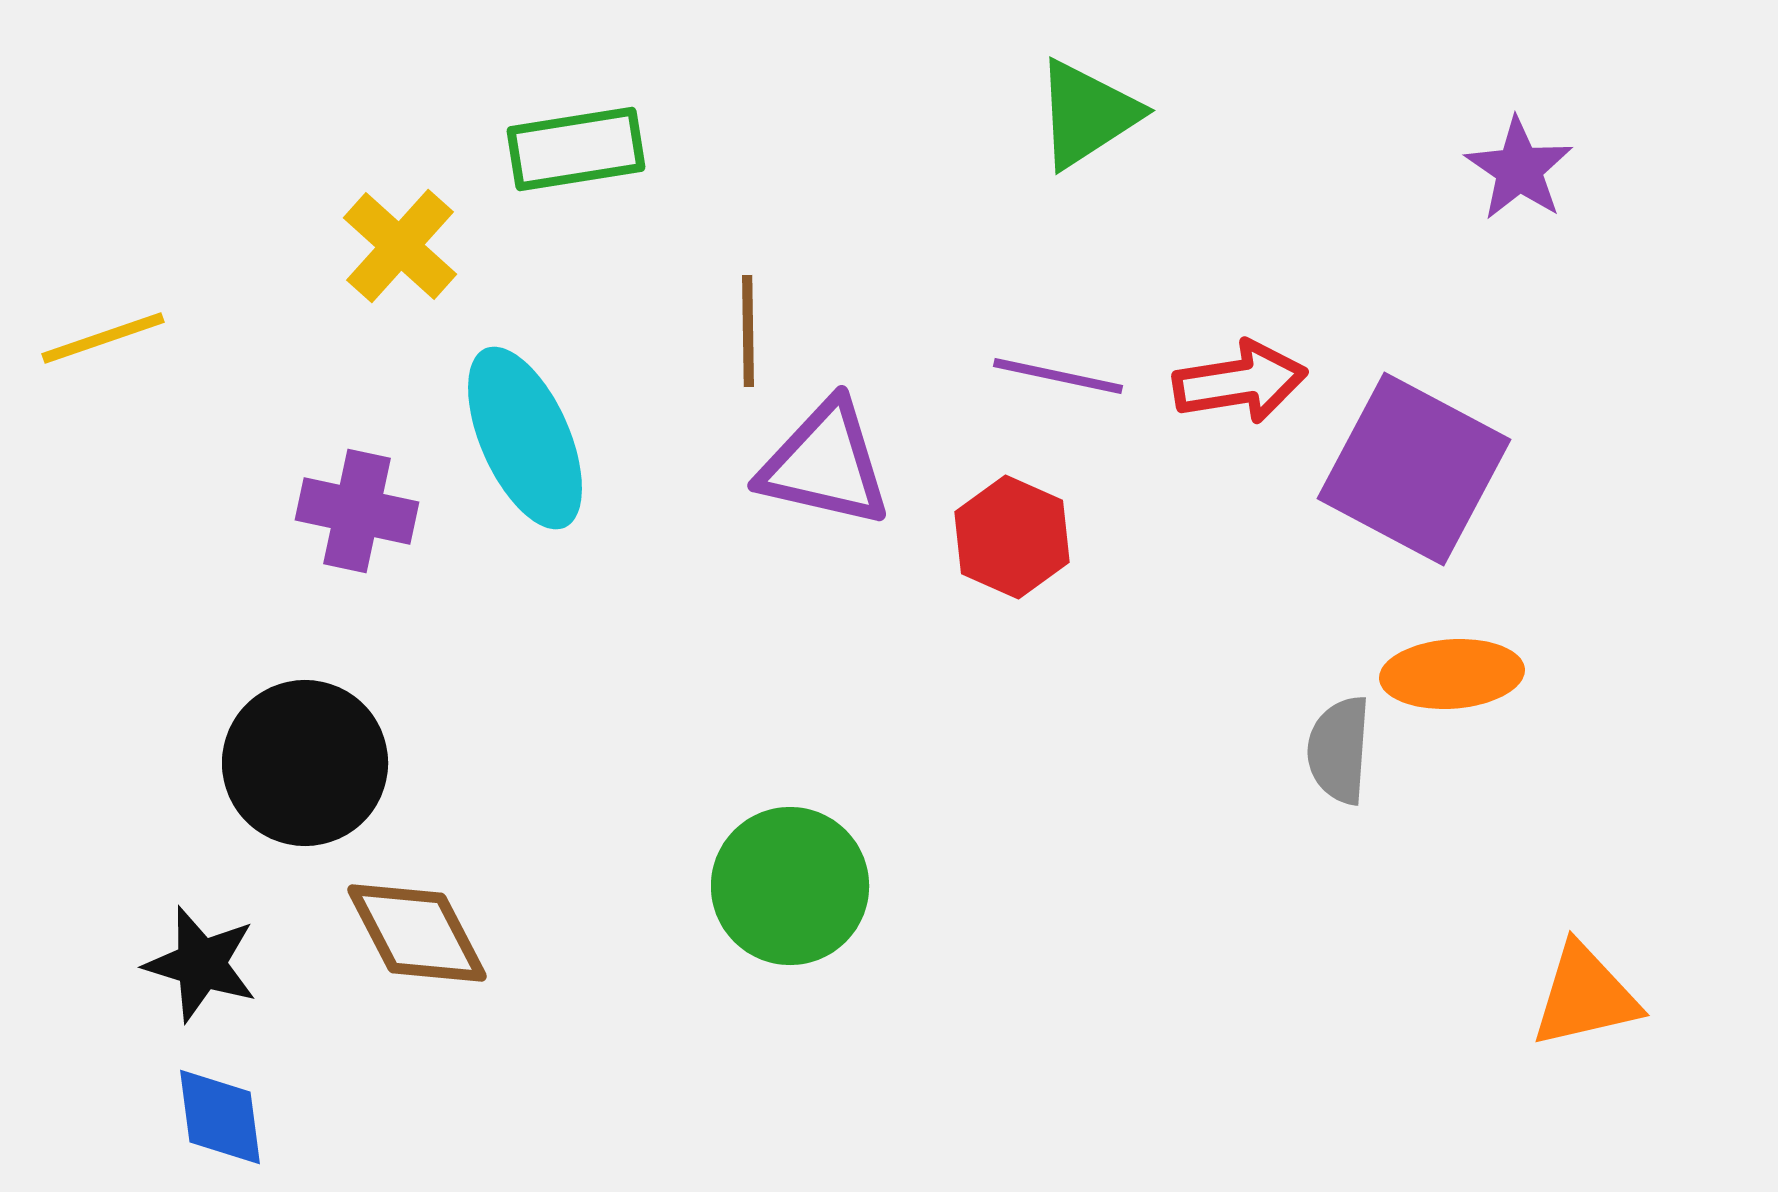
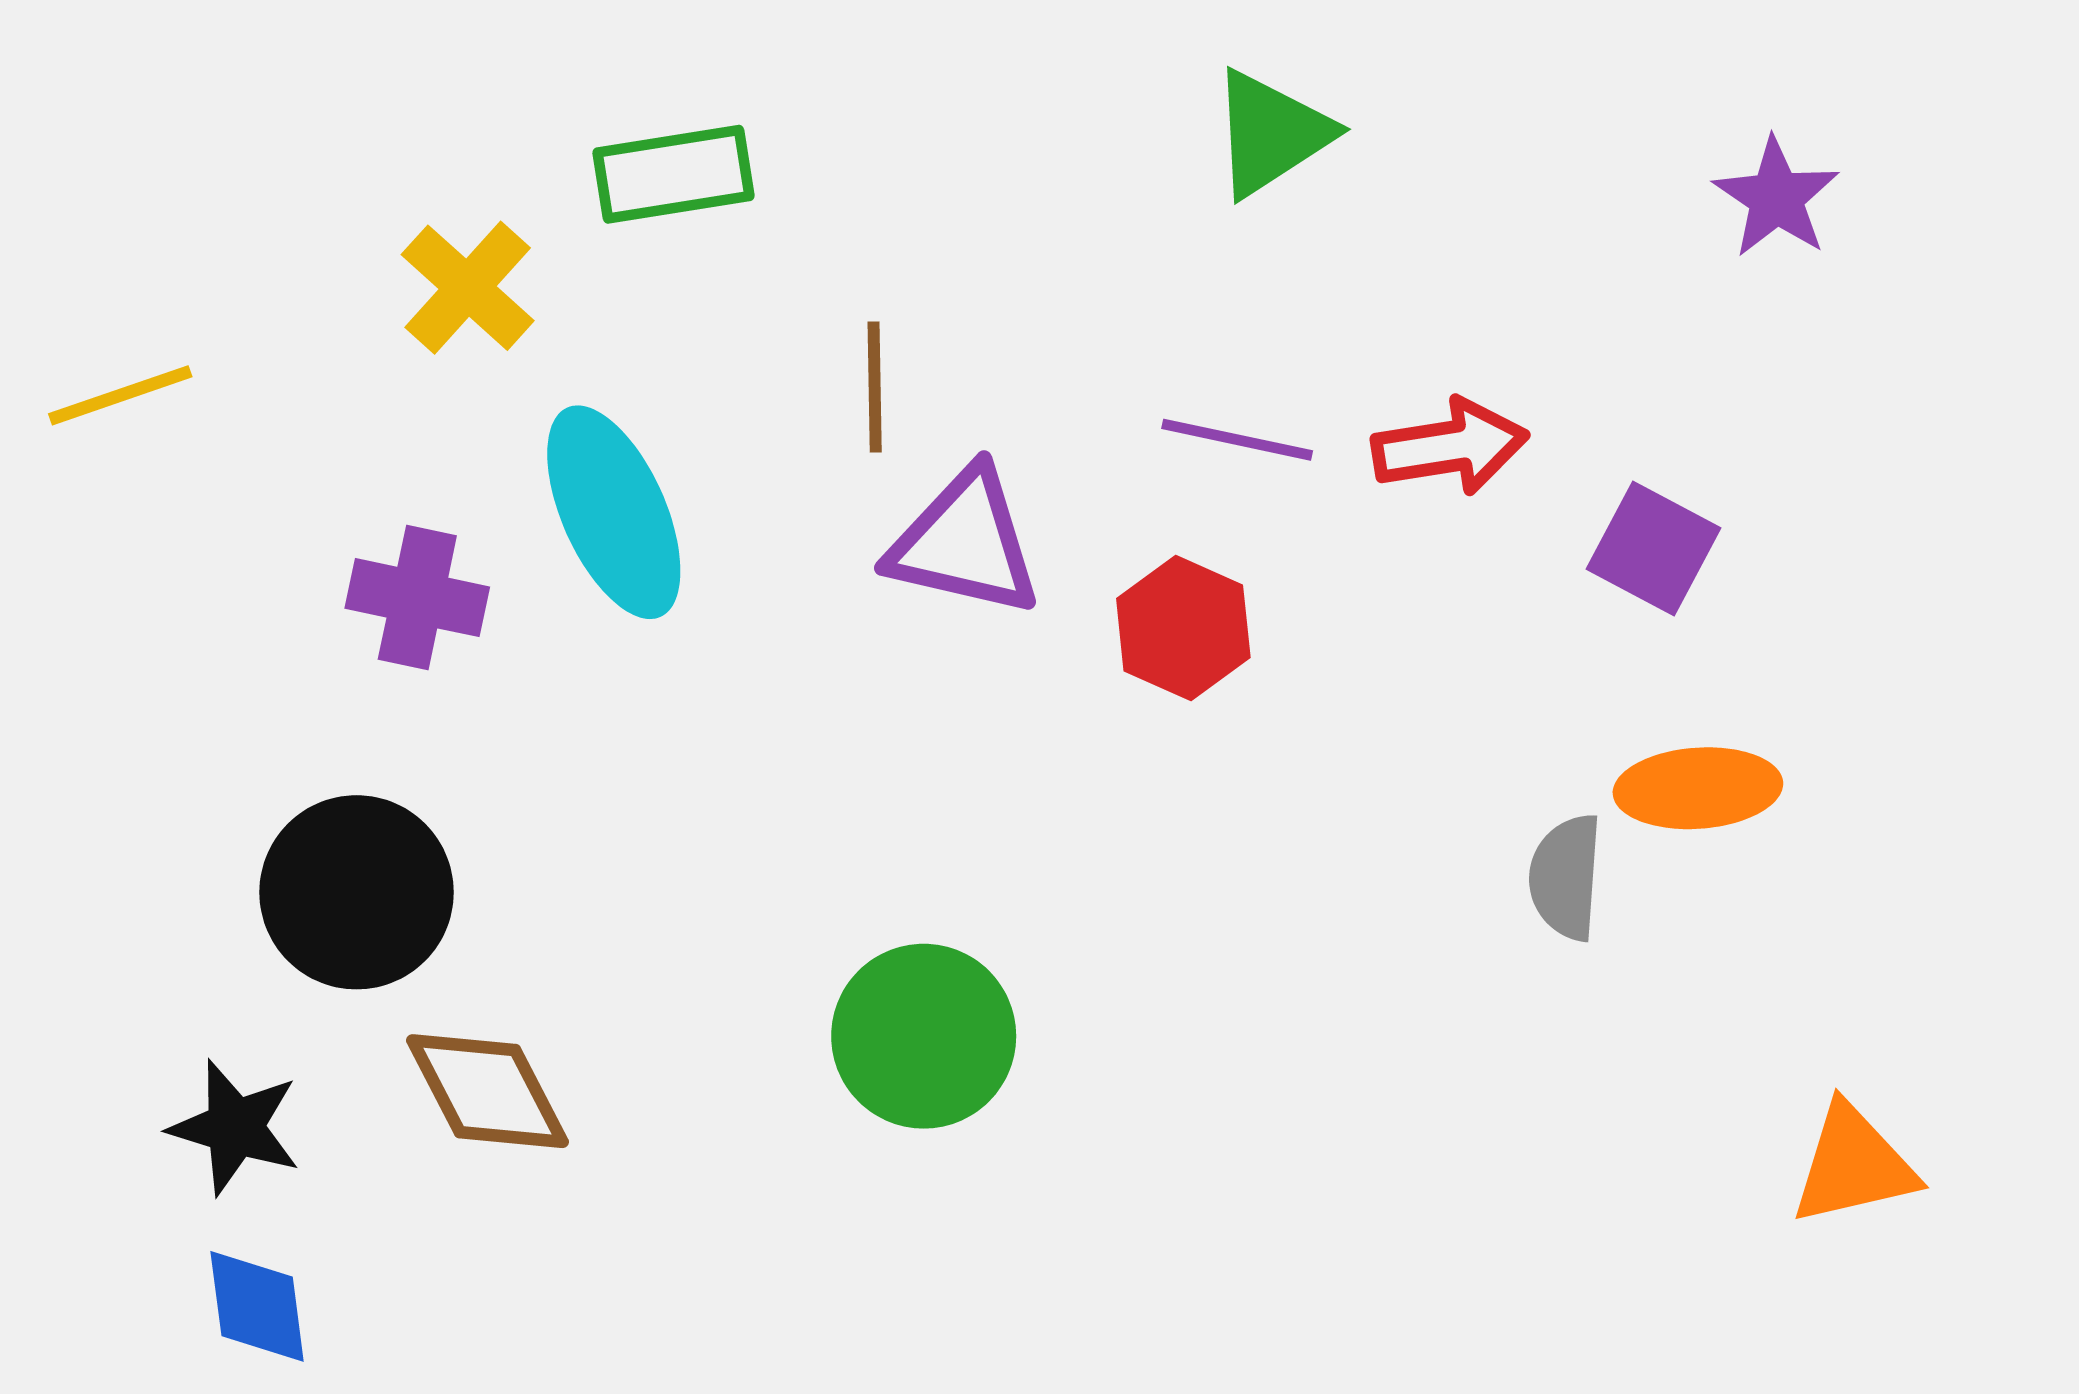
purple square: (1414, 469) -> (1653, 548), size x0.6

